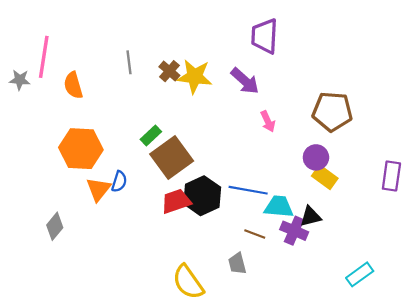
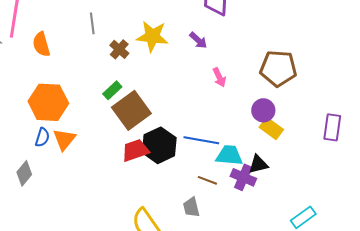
brown cross: (169, 71) -> (119, 49), moved
purple arrow: (245, 81) -> (198, 40), size x0.7
blue semicircle: (119, 181) -> (42, 137), moved

